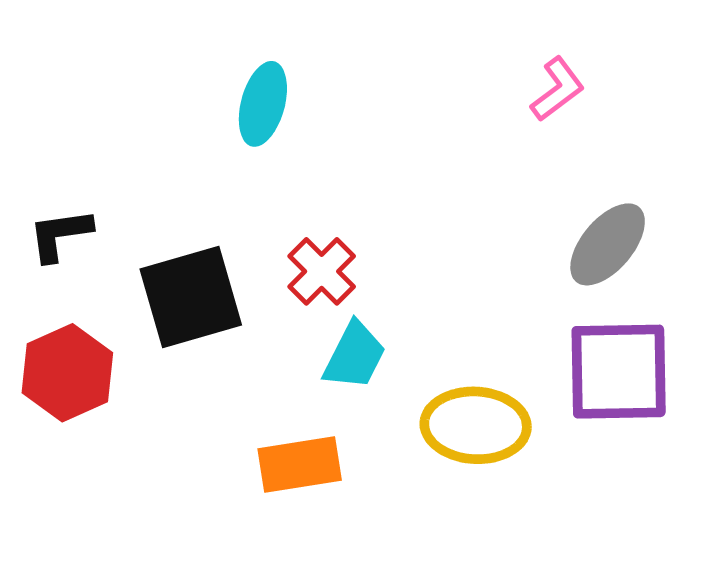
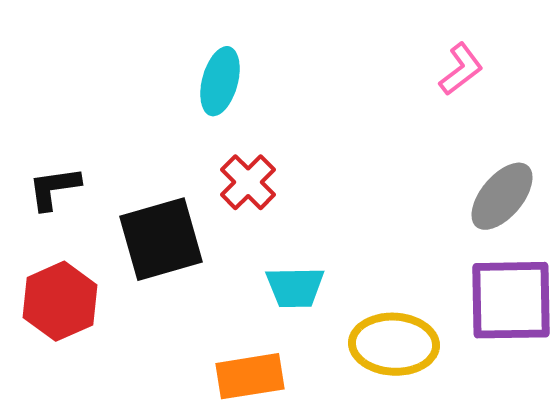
red cross: (322, 271) -> (248, 182), moved
cyan trapezoid: (355, 356) -> (295, 287), turned 62

